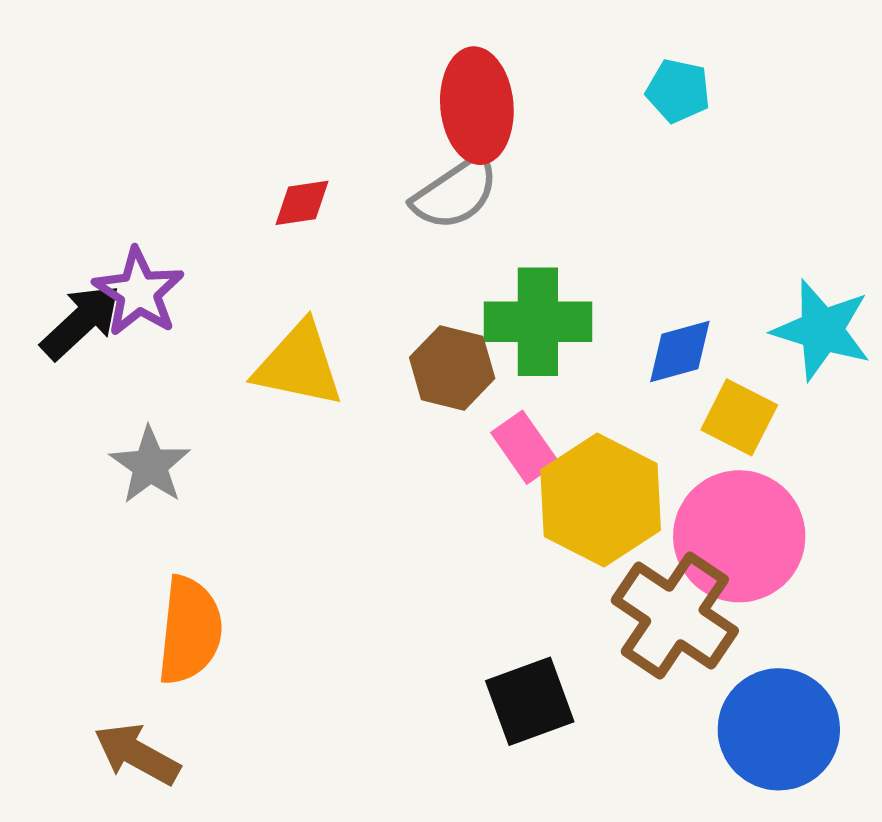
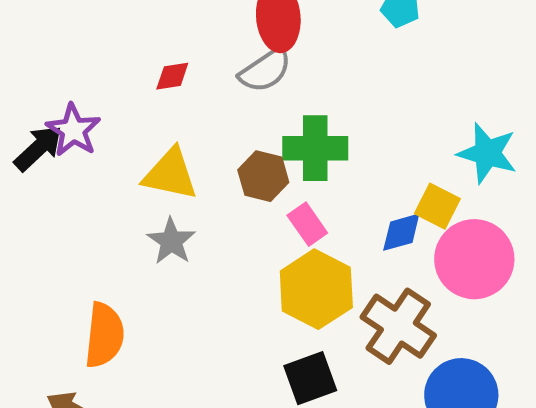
blue diamond: (680, 351) -> (401, 232), moved
gray star: (150, 465) -> (171, 241), moved
yellow hexagon: (601, 500) -> (316, 289), moved
pink circle: (739, 536) -> (474, 259), moved

